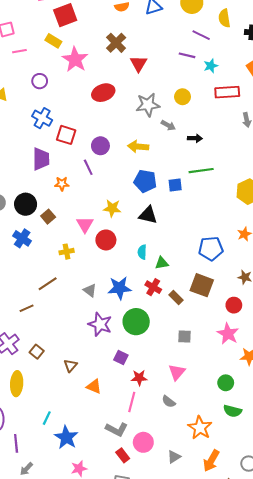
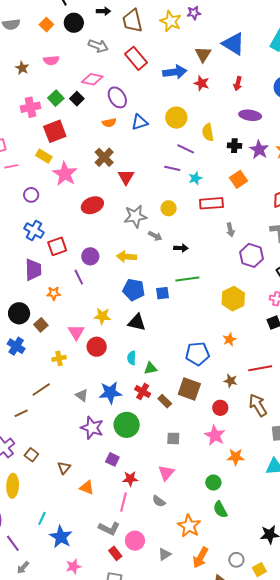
red square: (66, 135) -> (57, 246), turned -36
green semicircle: (232, 411) -> (220, 510), turned 48
purple line: (16, 443) -> (13, 543), turned -30

